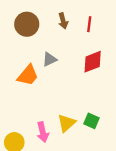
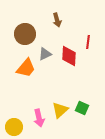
brown circle: (27, 24) -> (25, 34), moved
red line: (89, 24) -> (88, 42), moved
red diamond: (93, 62) -> (69, 56), moved, turned -65

